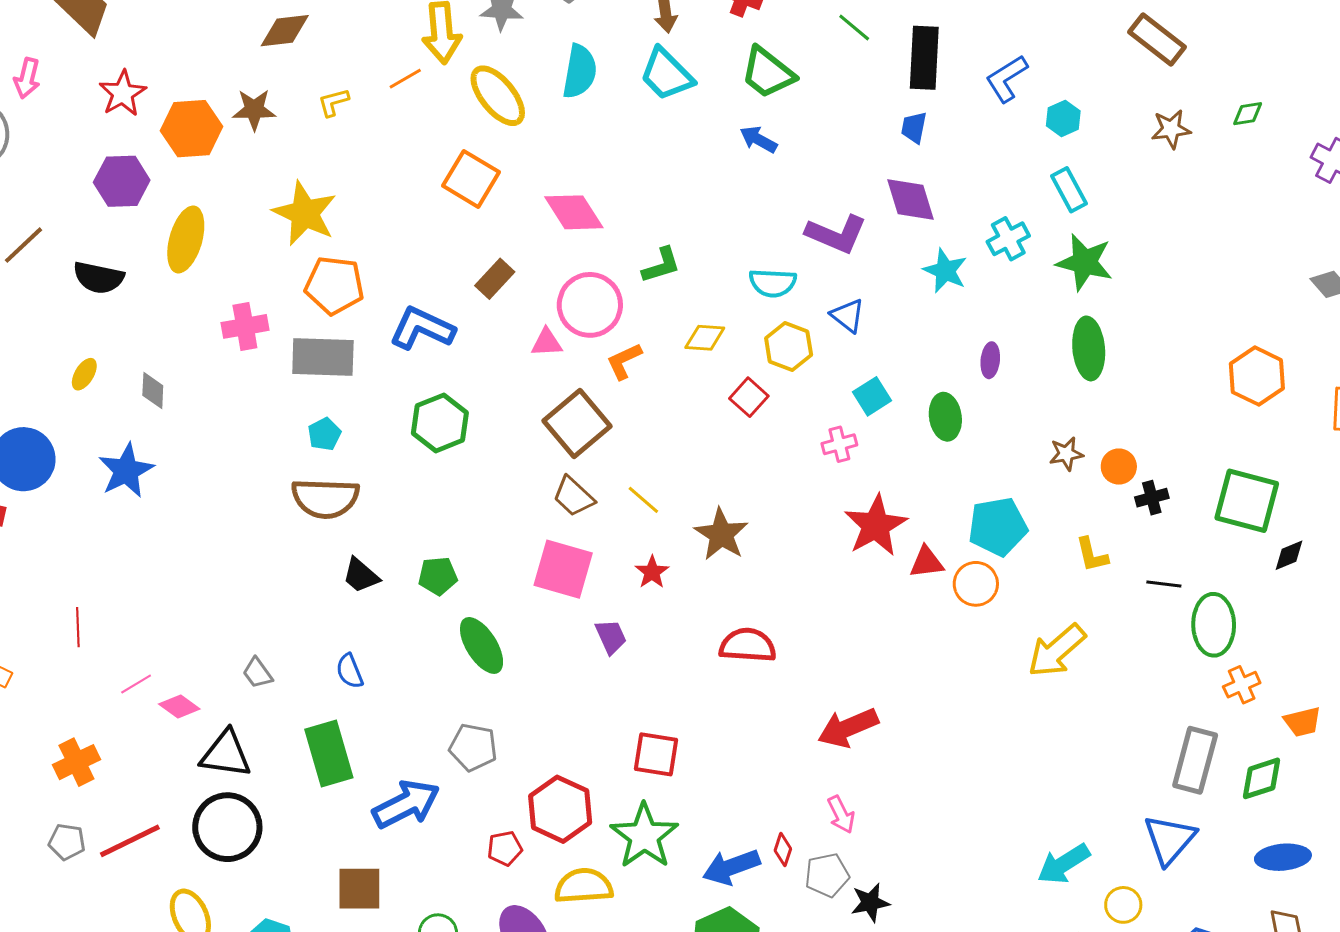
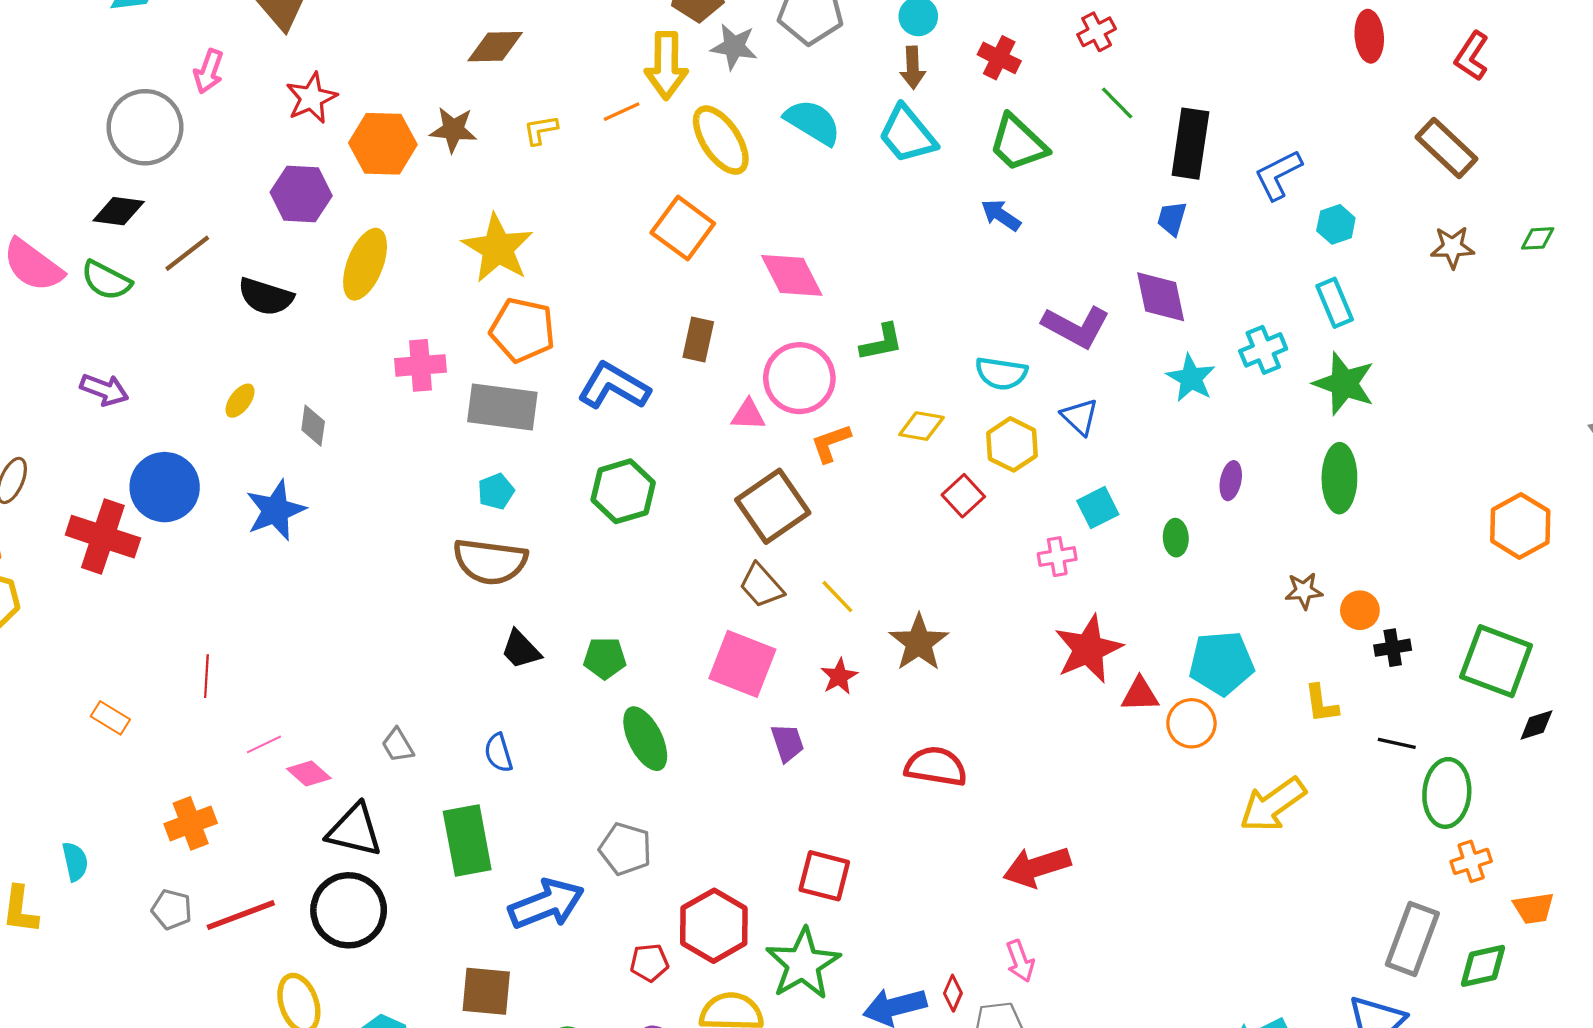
cyan semicircle: (580, 71) -> (813, 122), turned -74
brown rectangle: (495, 279) -> (698, 340), turned -36
green ellipse: (945, 417) -> (1176, 538), size x0.7

